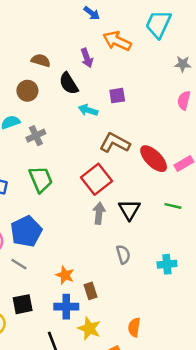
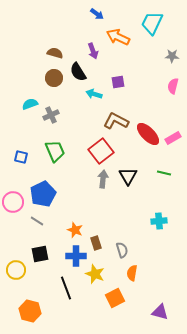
brown circle: (27, 91) -> (54, 78), moved
gray semicircle: (123, 254) -> (122, 250), moved

